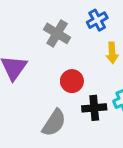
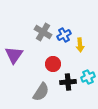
blue cross: (97, 20) -> (64, 35), moved

